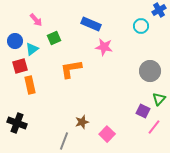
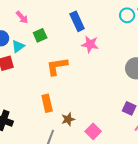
blue rectangle: (91, 24) -> (77, 21), turned 42
cyan circle: (141, 26) -> (127, 15), moved
orange rectangle: (30, 85) -> (47, 103), moved

